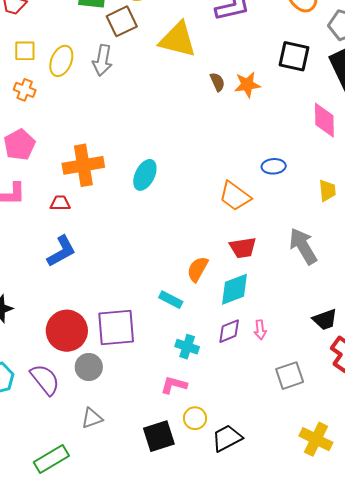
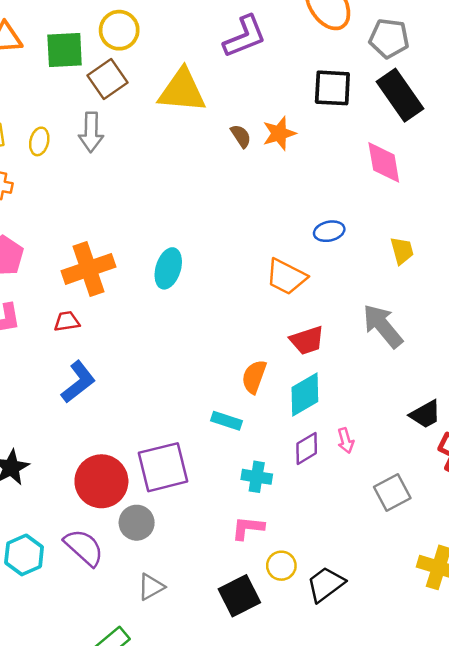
yellow ellipse: (61, 61) -> (39, 141), size x0.7

